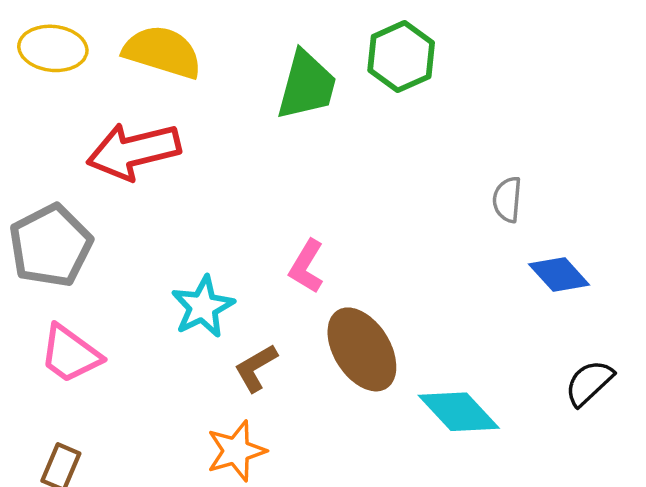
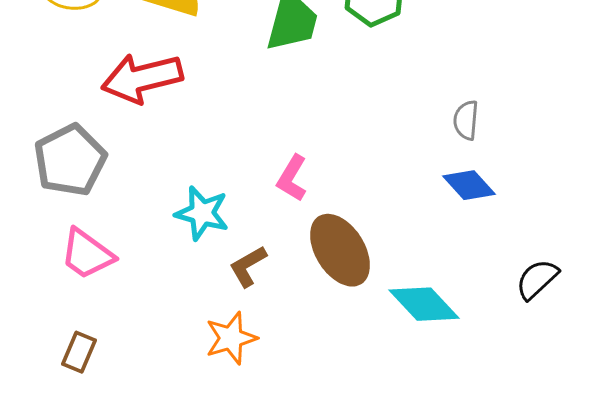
blue diamond: (559, 274) -> (469, 185), moved
cyan star: (203, 307) -> (202, 213), turned -30

